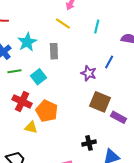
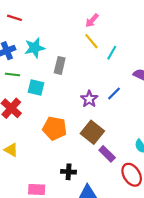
yellow line: (63, 24) -> (91, 41), moved
cyan square: (39, 77) -> (36, 87), turned 35
orange pentagon: (47, 111) -> (55, 128), moved, turned -30
yellow triangle: (31, 127) -> (11, 150), moved

